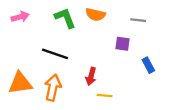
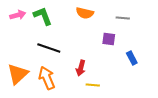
green L-shape: (65, 18) -> (43, 16), moved
orange triangle: (20, 83) -> (18, 74), turned -35
orange arrow: (53, 88) -> (47, 78), turned -35

